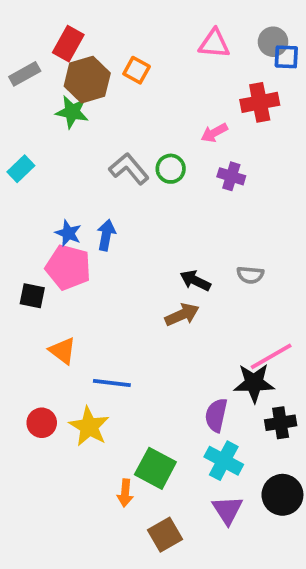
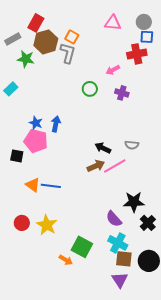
blue square: (286, 57) -> (147, 37), moved
green star: (72, 112) -> (26, 59), moved
gray L-shape: (129, 169) -> (68, 53), moved, turned 55
pink line: (271, 356) -> (115, 166), moved
blue line: (112, 383) -> (51, 186), moved
purple semicircle: (216, 415) -> (114, 219), turned -54
black cross: (281, 423) -> (148, 223), turned -35
orange arrow: (125, 493) -> (66, 260), turned -64
purple triangle: (228, 510) -> (120, 280), moved
brown square: (165, 535) -> (124, 259), moved, turned 36

